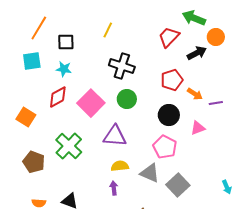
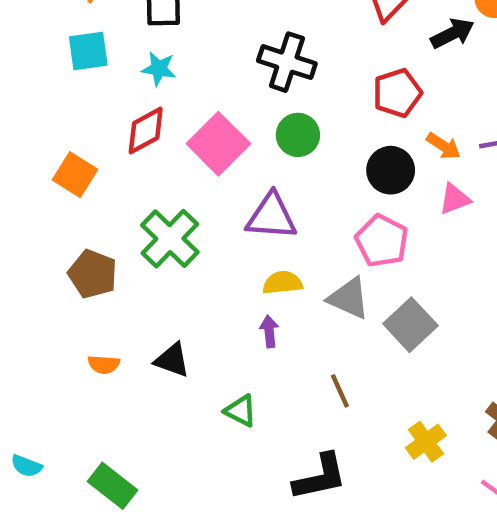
orange arrow: (195, 94) -> (444, 146), moved

